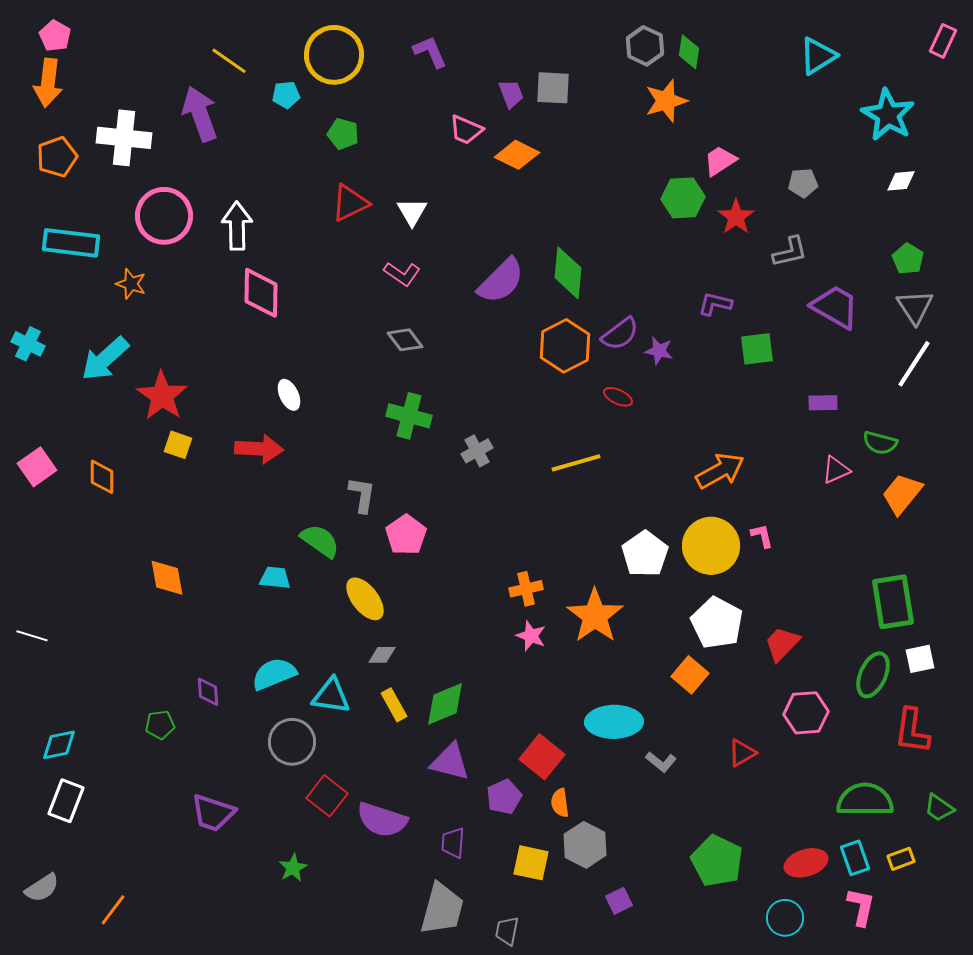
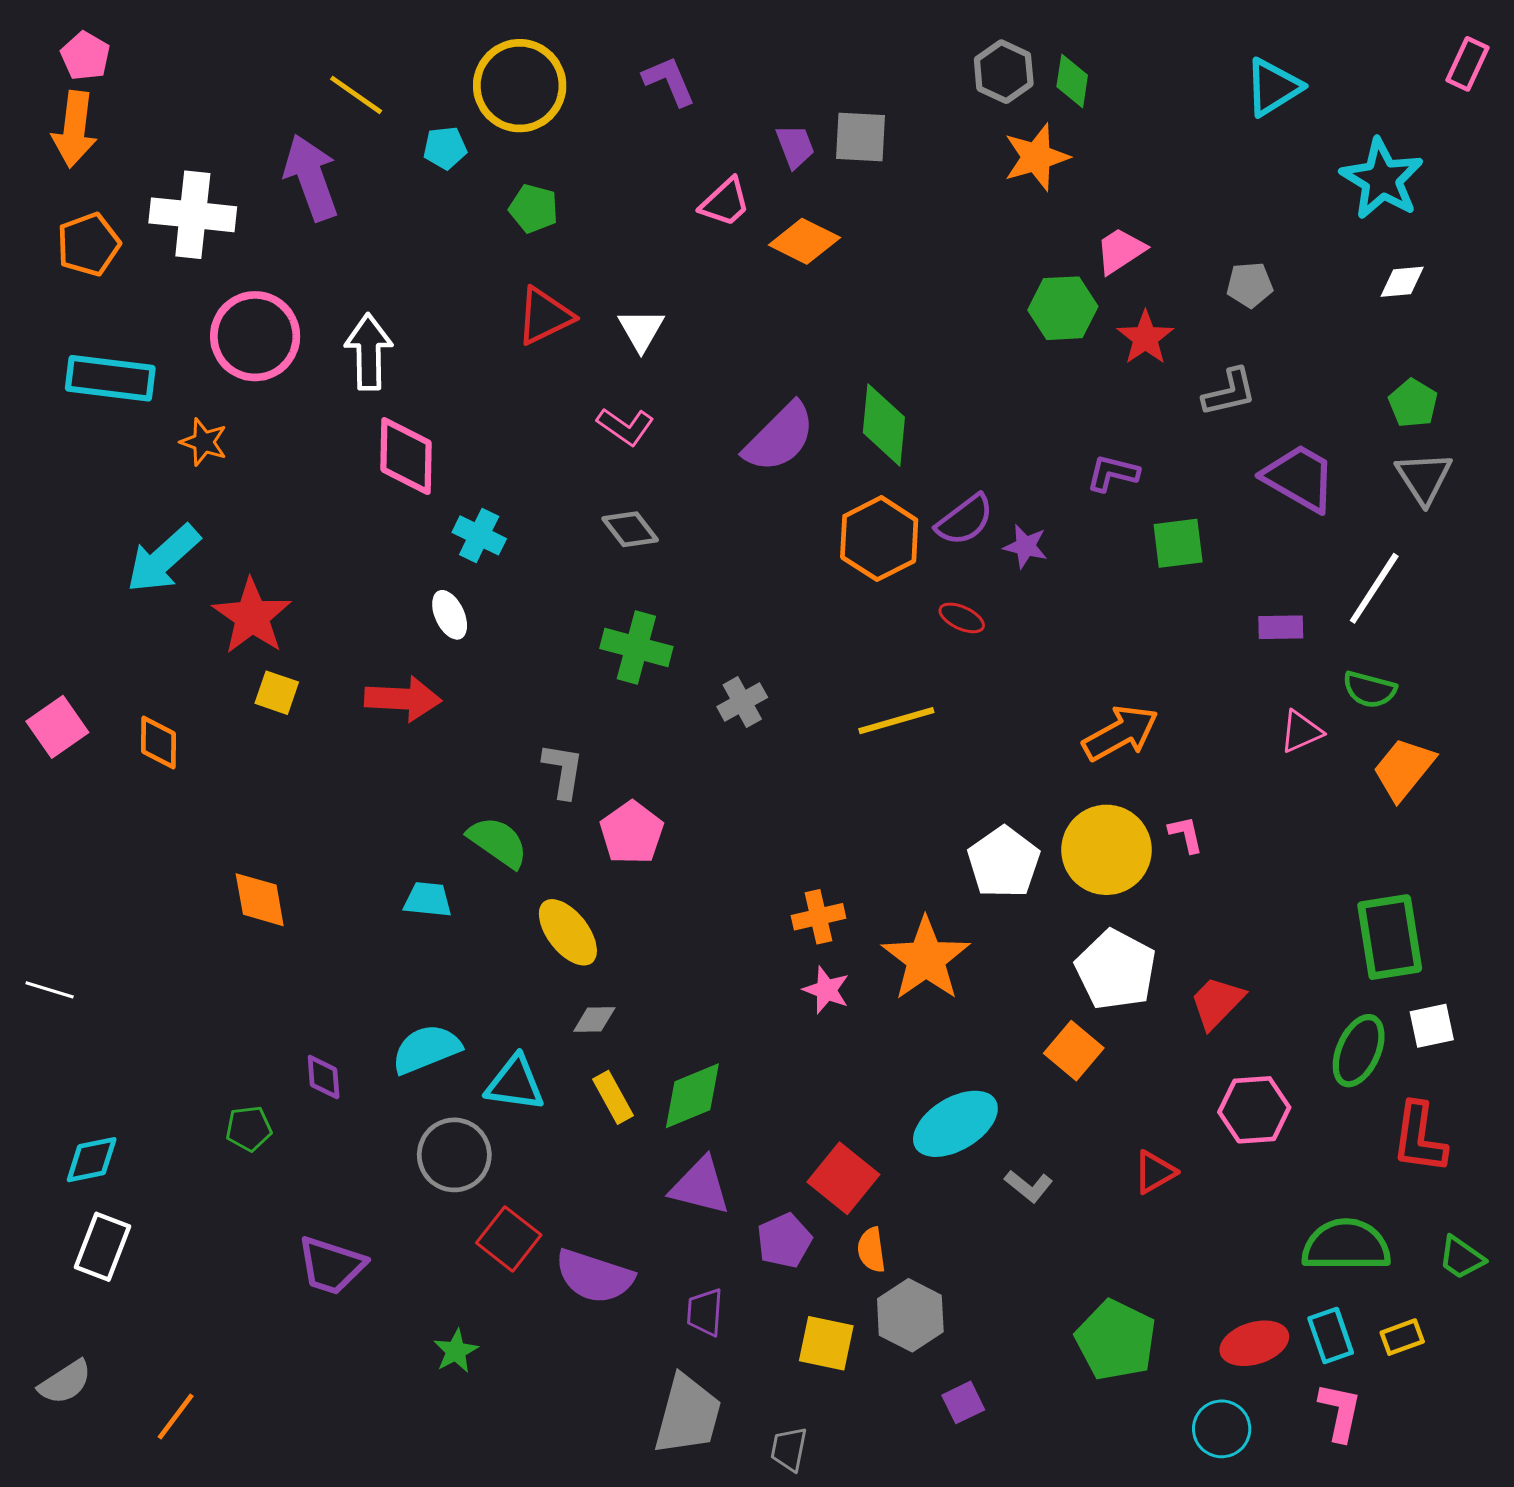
pink trapezoid: (466, 130) -> (725, 202), turned -66
cyan cross: (28, 344) -> (479, 535), moved
white line: (914, 364) -> (1374, 588), moved
cyan ellipse: (614, 722) -> (955, 1124), turned -30

